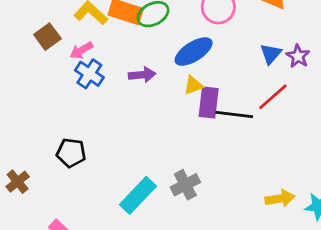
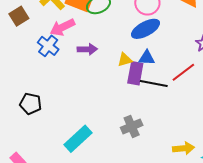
pink arrow: (81, 50) -> (62, 27), moved, size x1.4
blue ellipse: (194, 52) -> (146, 29), moved
blue triangle: (271, 54) -> (147, 58), moved, turned 48
gray cross: (185, 185) -> (132, 126), moved

